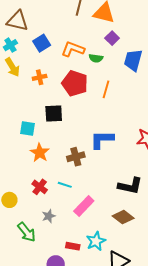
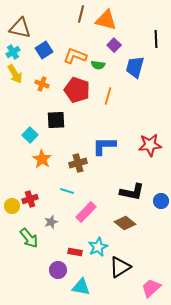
orange cross: (40, 77) -> (42, 84), turned 32
cyan square: (28, 129) -> (30, 135), turned 35
red cross: (40, 187) -> (30, 199), moved, turned 35

